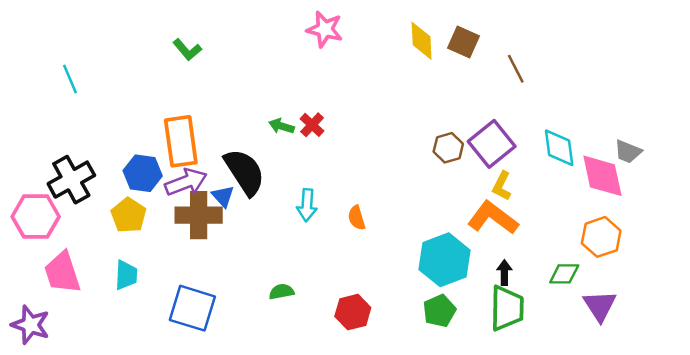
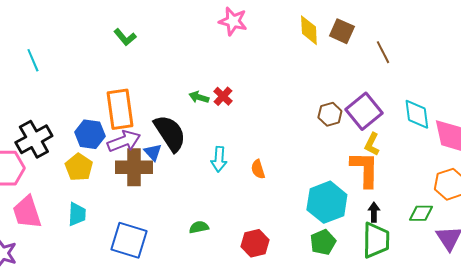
orange L-shape: (493, 218) -> (365, 169), turned 54

